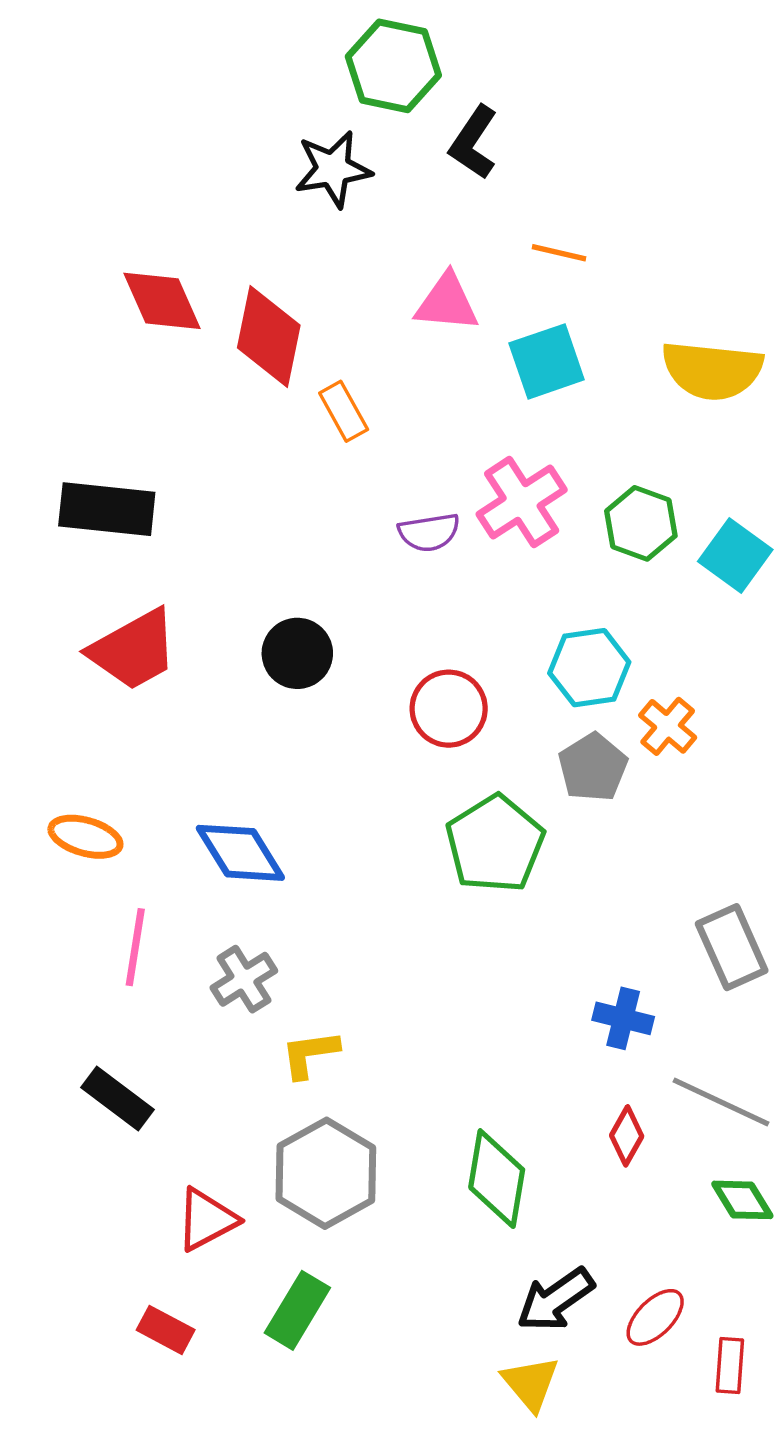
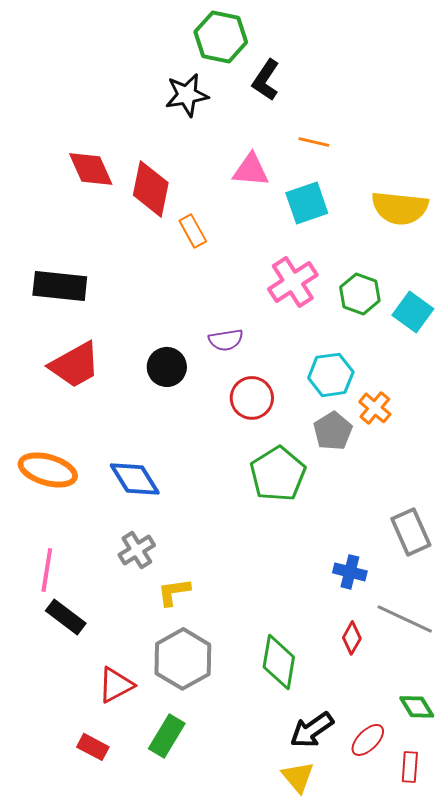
purple semicircle: (429, 532) -> (226, 340), moved
orange ellipse: (85, 837) -> (48, 470), size x1.4
pink line: (135, 947) -> (47, 570), moved
green diamond: (742, 1200) -> (417, 707), moved

